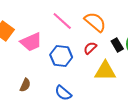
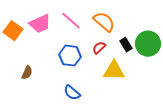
pink trapezoid: (31, 42) -> (40, 24), moved
brown semicircle: (25, 85) -> (27, 73), moved

